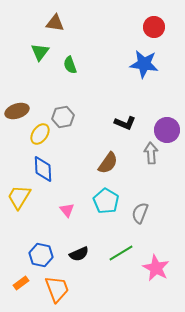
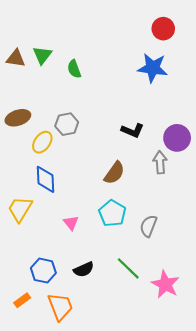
brown triangle: (55, 23) -> (16, 58), moved
green line: (121, 253) -> (128, 268), turned 75

